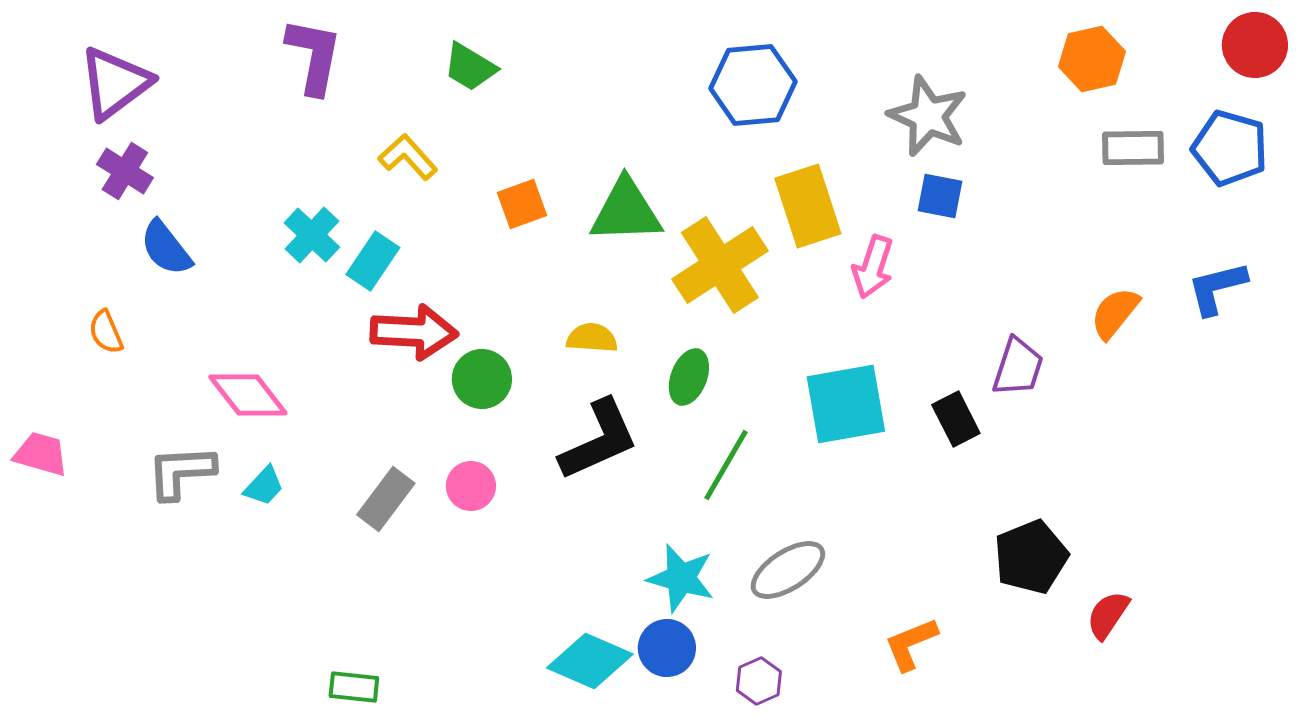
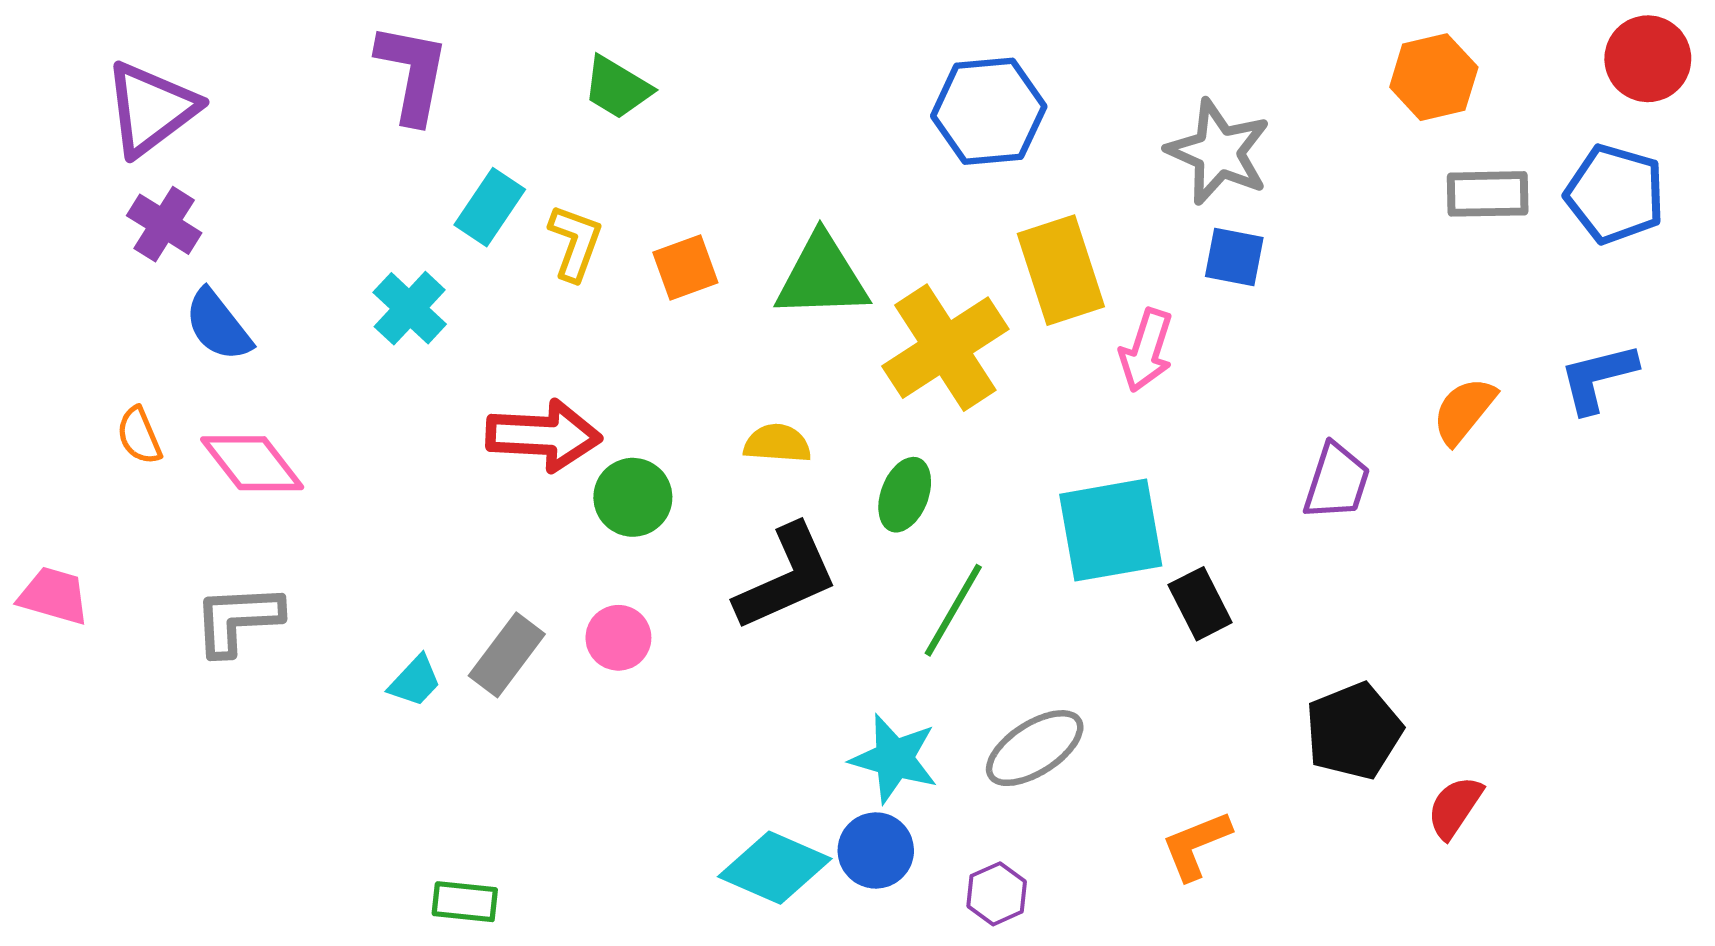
yellow L-shape: (408, 157) -> (575, 243), moved, turned 62
cyan rectangle: (373, 261) -> (490, 207), moved
pink diamond: (248, 395) -> (252, 463), moved
black rectangle: (956, 419) -> (1200, 604), moved
cyan trapezoid: (264, 486) -> (415, 681), moved

